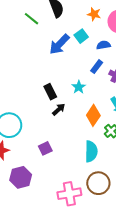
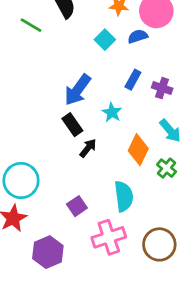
blue arrow: (59, 44) -> (78, 90), moved
blue semicircle: (103, 45) -> (138, 36), moved
cyan semicircle: (91, 151) -> (124, 196), moved
pink cross: (69, 194) -> (109, 237), moved

